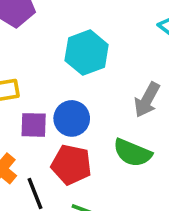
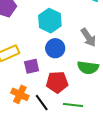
gray arrow: (147, 100) -> (88, 37), turned -48
blue circle: (72, 118) -> (55, 48), moved

